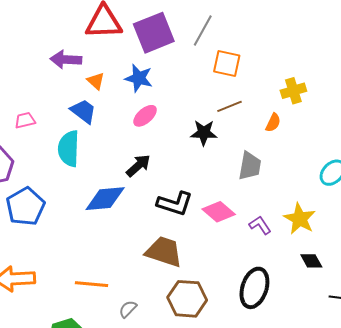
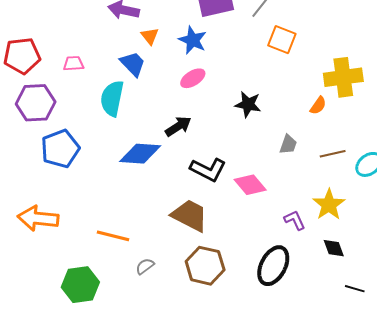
yellow cross: (293, 91) -> (343, 77), size x1.5
brown line: (230, 106) -> (333, 154), moved
gray trapezoid: (250, 166) -> (288, 144), size x0.7
purple L-shape: (260, 225) -> (295, 220), moved

